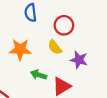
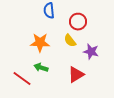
green arrow: (39, 75) -> (41, 68), moved

